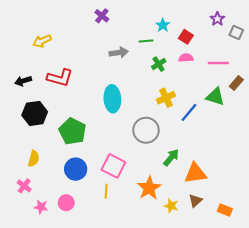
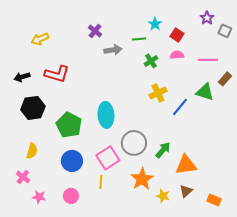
purple cross: (102, 16) -> (95, 31), moved
cyan ellipse: (112, 99) -> (106, 115), moved
gray circle: (146, 130) -> (134, 143), moved
pink square: (113, 166) -> (108, 158), turned 30
pink circle: (66, 203) -> (71, 196), moved

